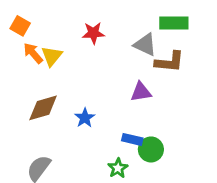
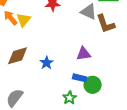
brown L-shape: (170, 62) -> (106, 24), turned 65
purple triangle: (141, 92) -> (84, 54), moved

